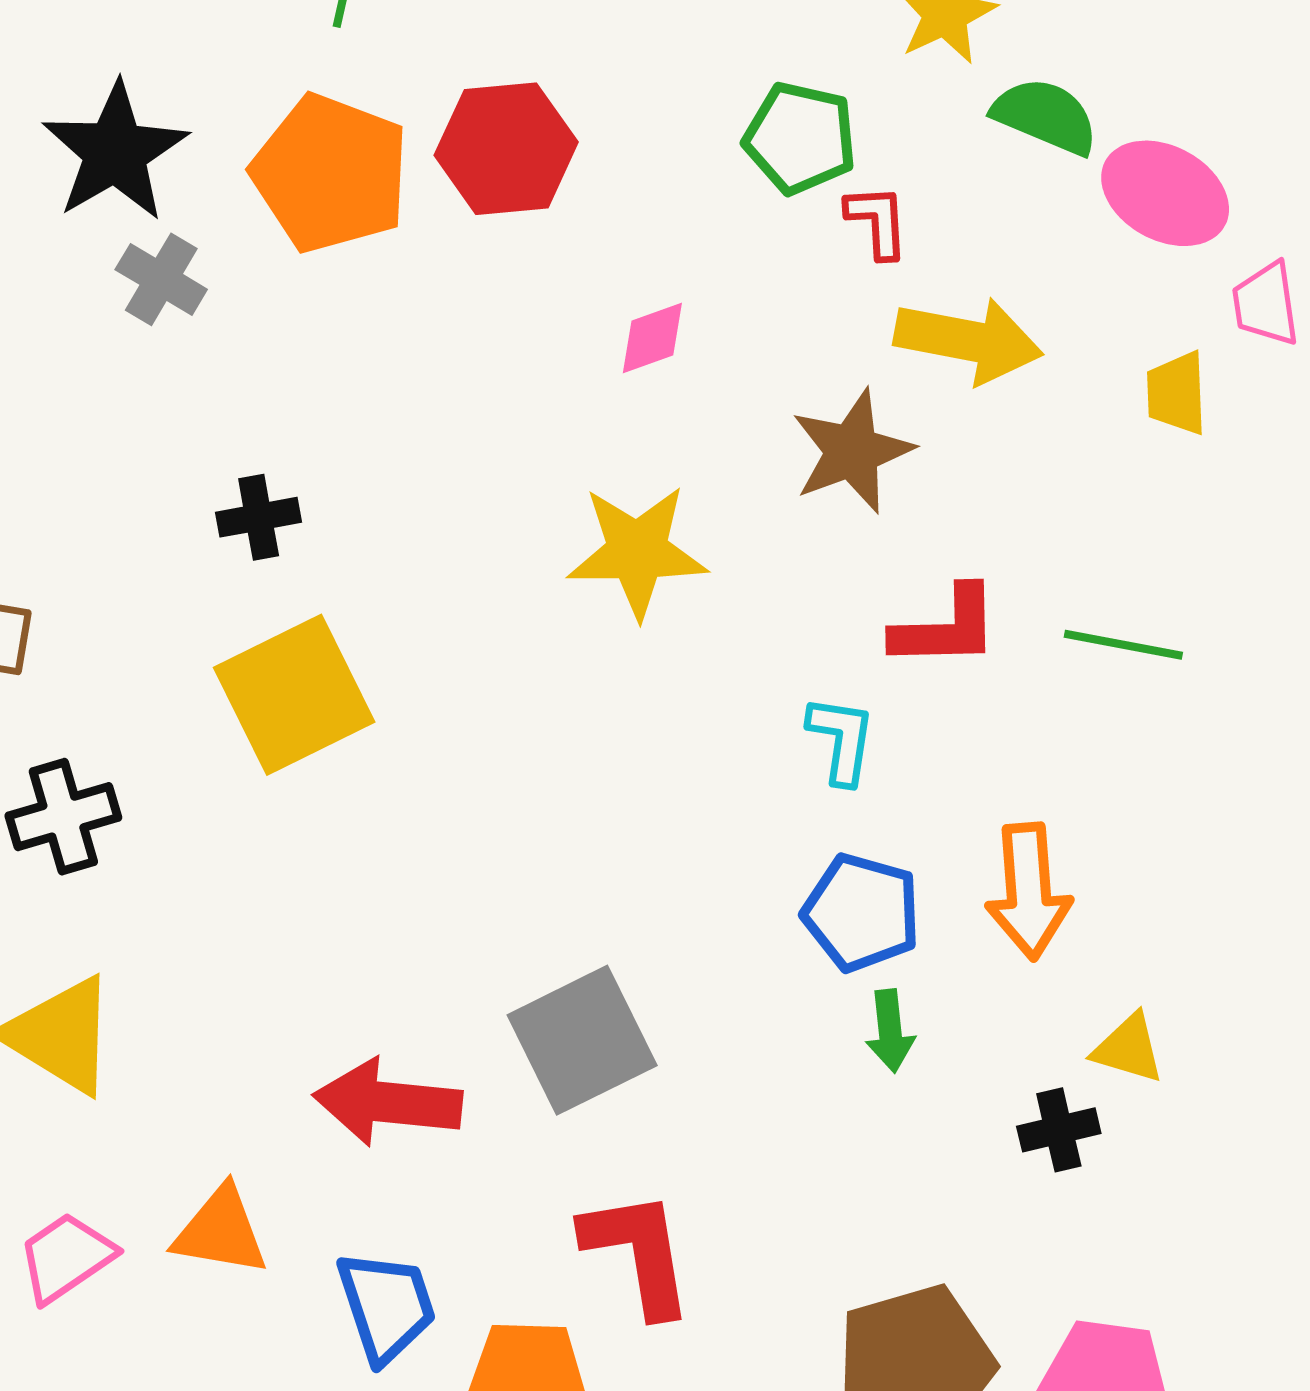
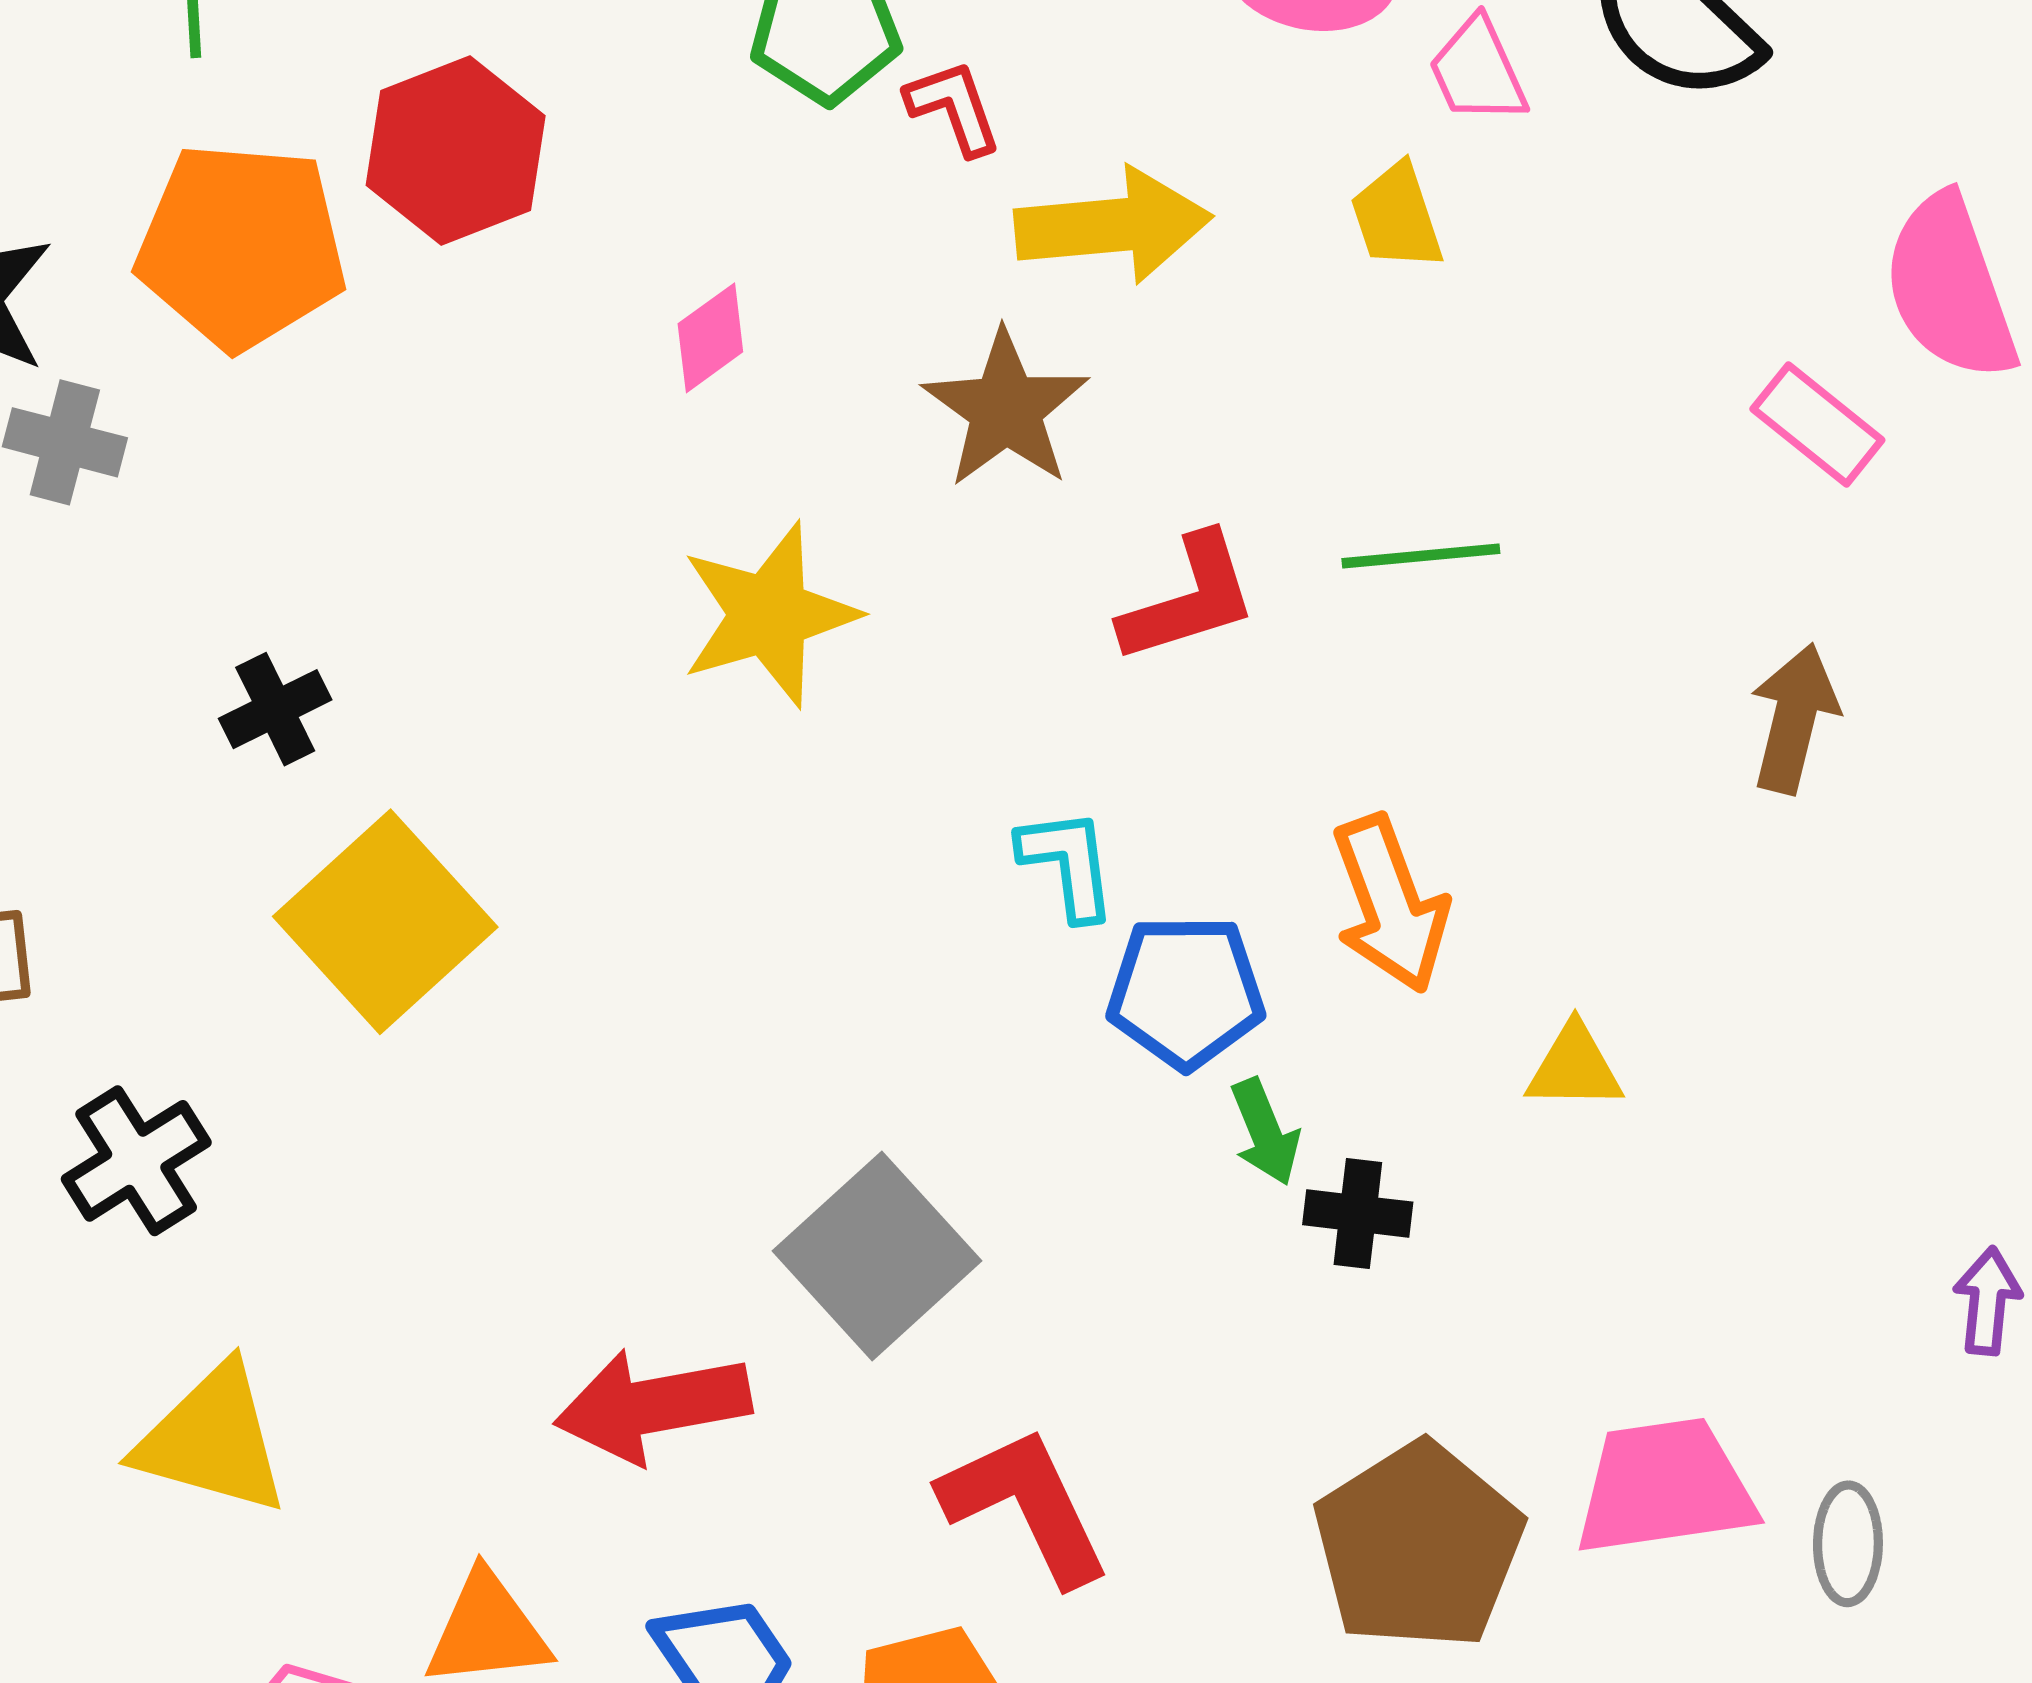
cyan L-shape: (841, 740) -> (1068, 864), moved
black cross: (1059, 1130) -> (1358, 1213), moved, turned 36

